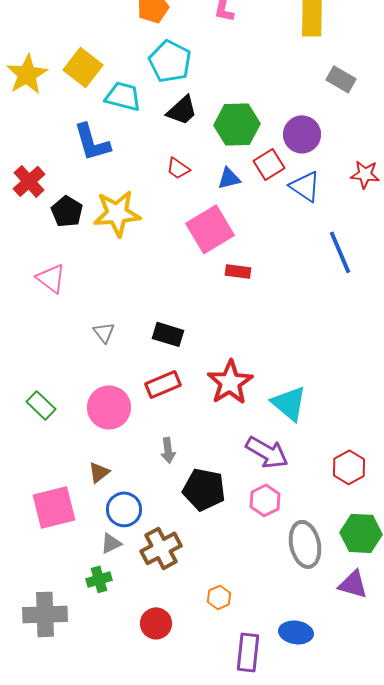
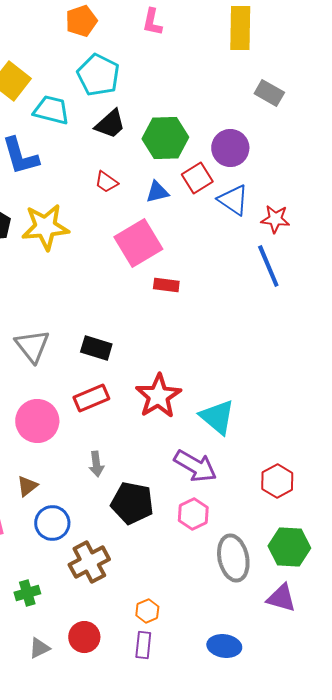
red star: (365, 174) -> (275, 219), moved
gray triangle: (104, 332) -> (32, 346), size x1.6
gray triangle: (111, 543) -> (39, 648), moved
purple rectangle: (248, 652) -> (143, 645), moved, size x0.7

